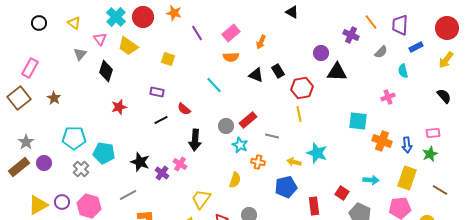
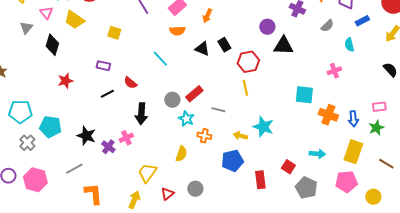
pink cross: (180, 164) -> (126, 138), turned 32

